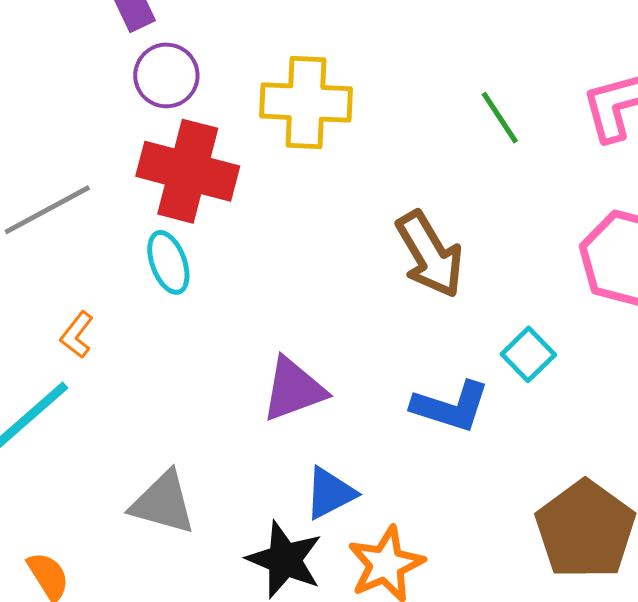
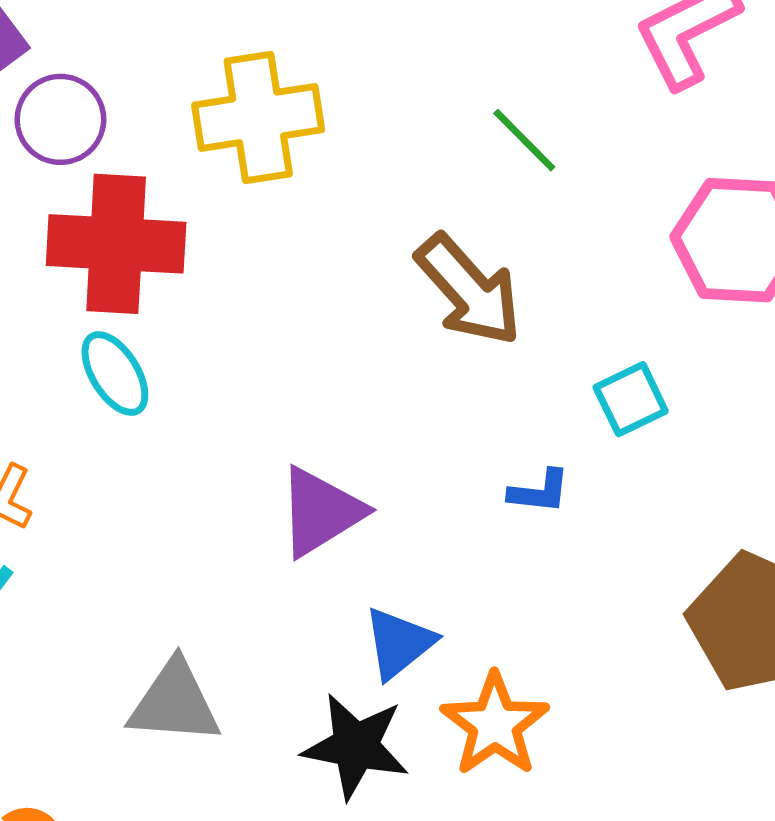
green line: (500, 118) -> (524, 140), moved
cyan square: (528, 354) -> (631, 399), turned 30
blue L-shape: (451, 407) -> (539, 492), size x0.6

